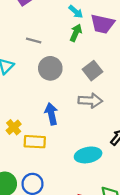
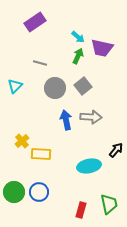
gray square: (92, 71) -> (83, 86), moved
blue arrow: (51, 114) -> (66, 120), moved

